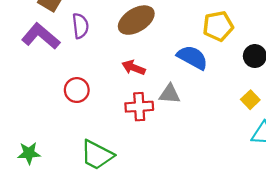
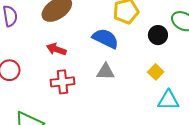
gray triangle: (170, 94) -> (106, 72), moved

